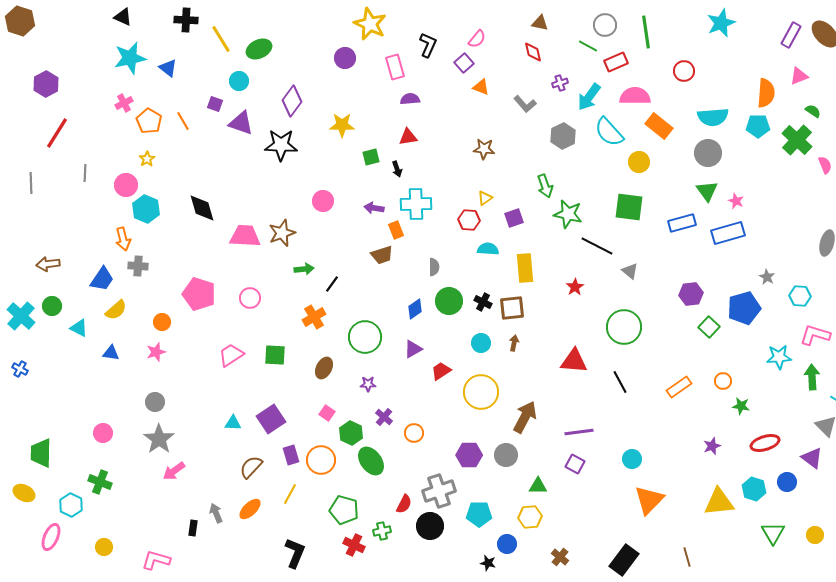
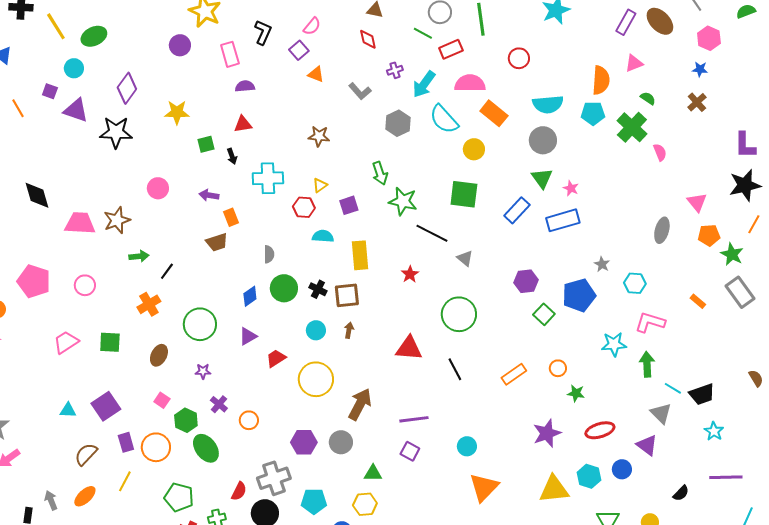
cyan cross: (416, 204) -> (268, 178), moved
blue rectangle: (682, 223) -> (517, 210), turned -32
purple star: (712, 446) -> (547, 433), size x1.6

